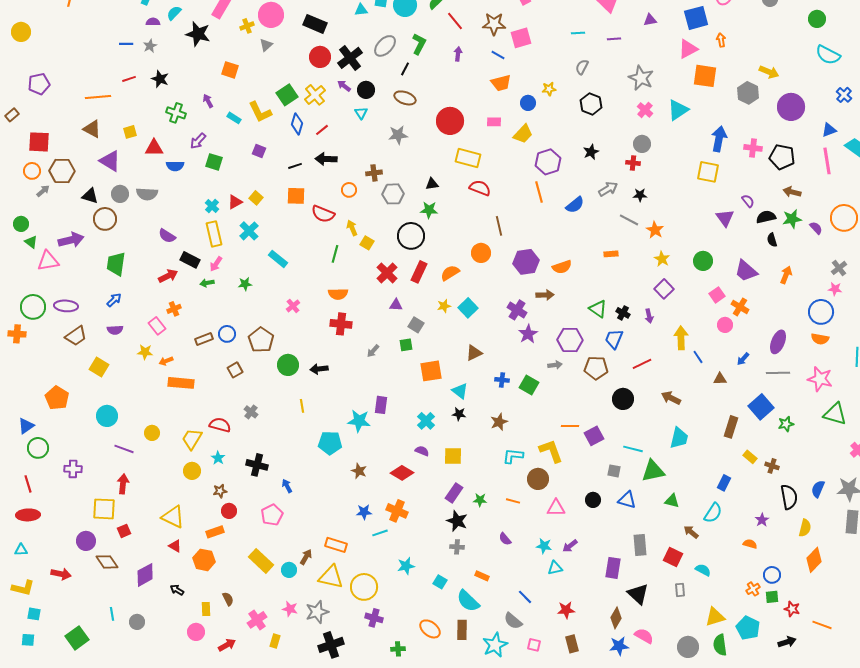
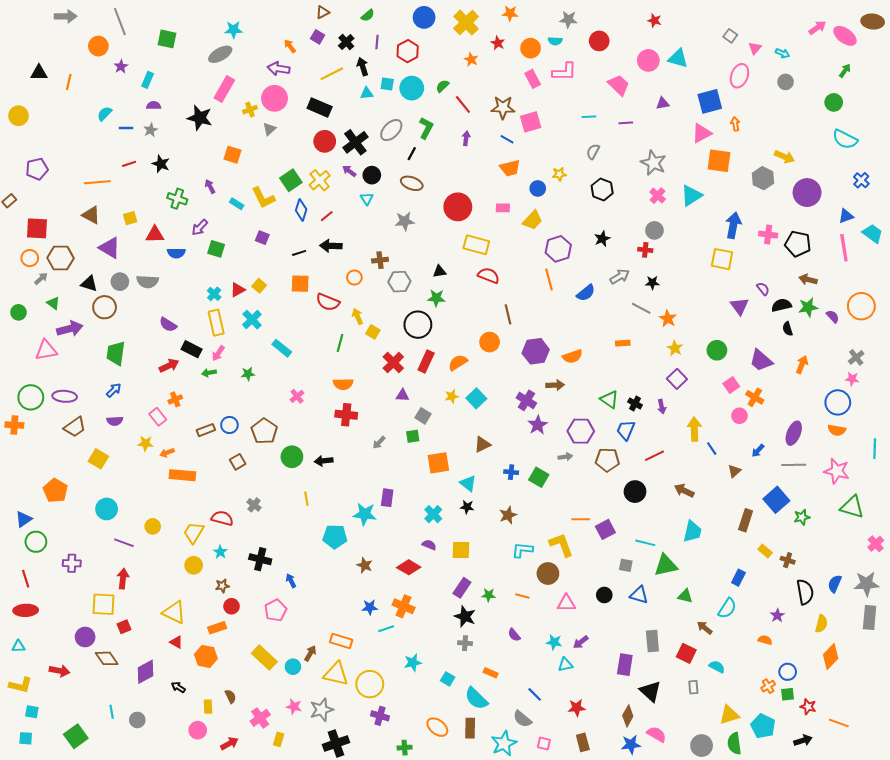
cyan semicircle: (174, 13) -> (105, 114), moved
green triangle: (31, 242) -> (53, 303), moved
brown triangle: (720, 379) -> (734, 471), turned -40

